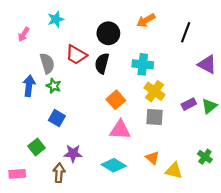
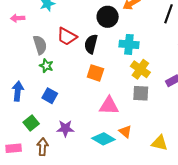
black circle: (108, 33) -> (108, 17), moved
pink arrow: (24, 34) -> (18, 18), turned 56
blue arrow: (29, 86) -> (18, 91), moved
orange square: (116, 100) -> (95, 73), moved, turned -30
orange triangle: (152, 158) -> (125, 131), moved
brown arrow: (59, 173) -> (43, 147), moved

